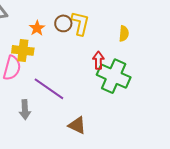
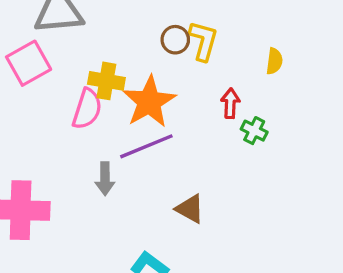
orange star: (37, 28) -> (149, 102), moved, size x2.0
green cross: (114, 76) -> (254, 131), size x0.5
purple line: (49, 89) -> (146, 146), turned -60

